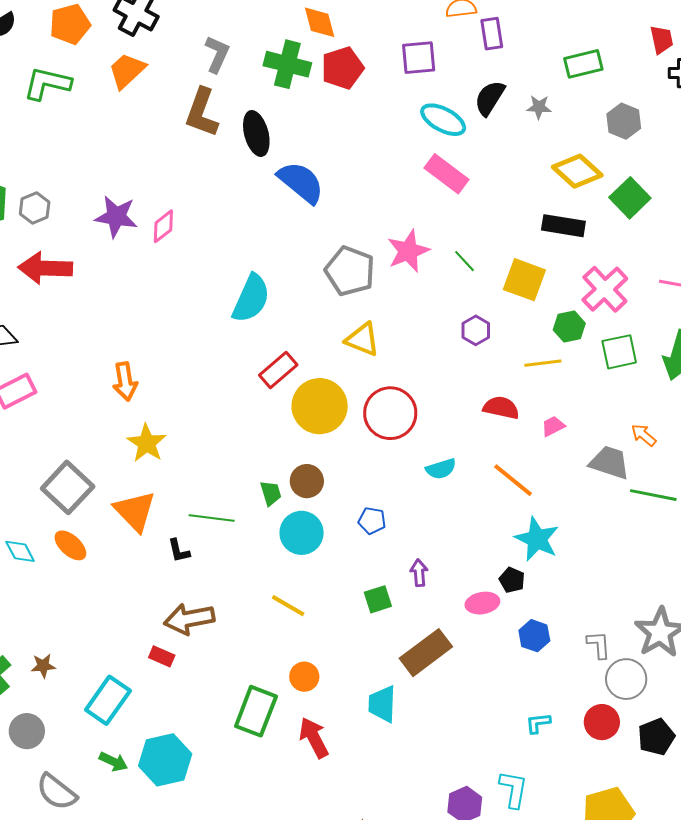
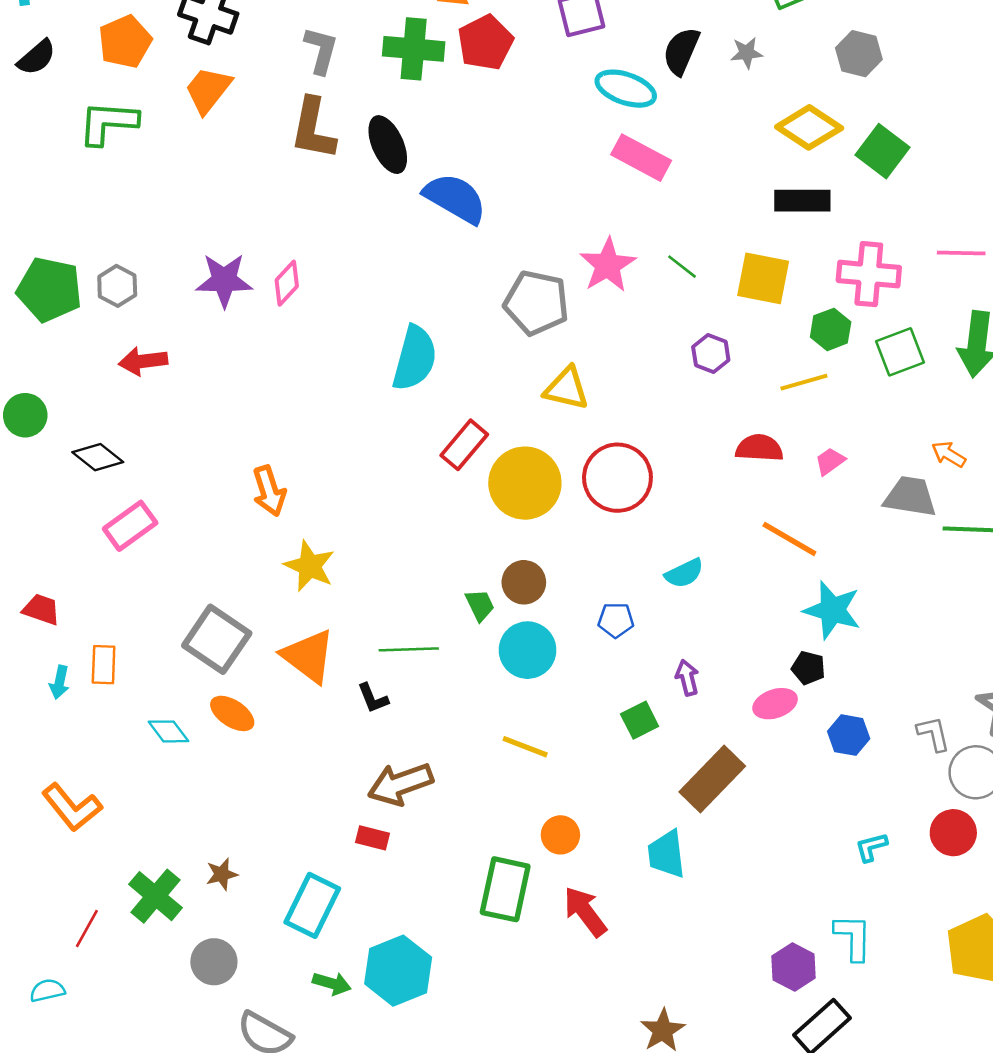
red arrow: (45, 268) -> (143, 361), size x0.7
pink cross: (605, 289) -> (869, 274), turned -33
cyan semicircle: (441, 469) -> (684, 573), moved

